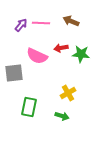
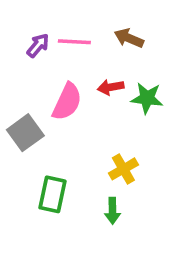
pink semicircle: (37, 56) -> (67, 102), turned -90
gray square: (14, 73) -> (25, 133), turned -30
green arrow: (62, 116) -> (112, 211), turned 72

